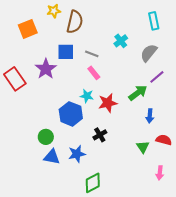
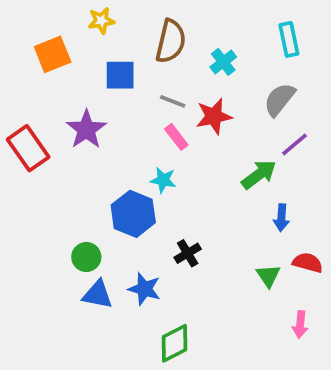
brown semicircle: (75, 22) -> (171, 41), moved
cyan cross: (121, 41) -> (223, 62), moved
blue square: (66, 52) -> (120, 75), moved
red star: (108, 103) -> (214, 116), moved
blue star: (77, 154) -> (144, 289), turned 30

